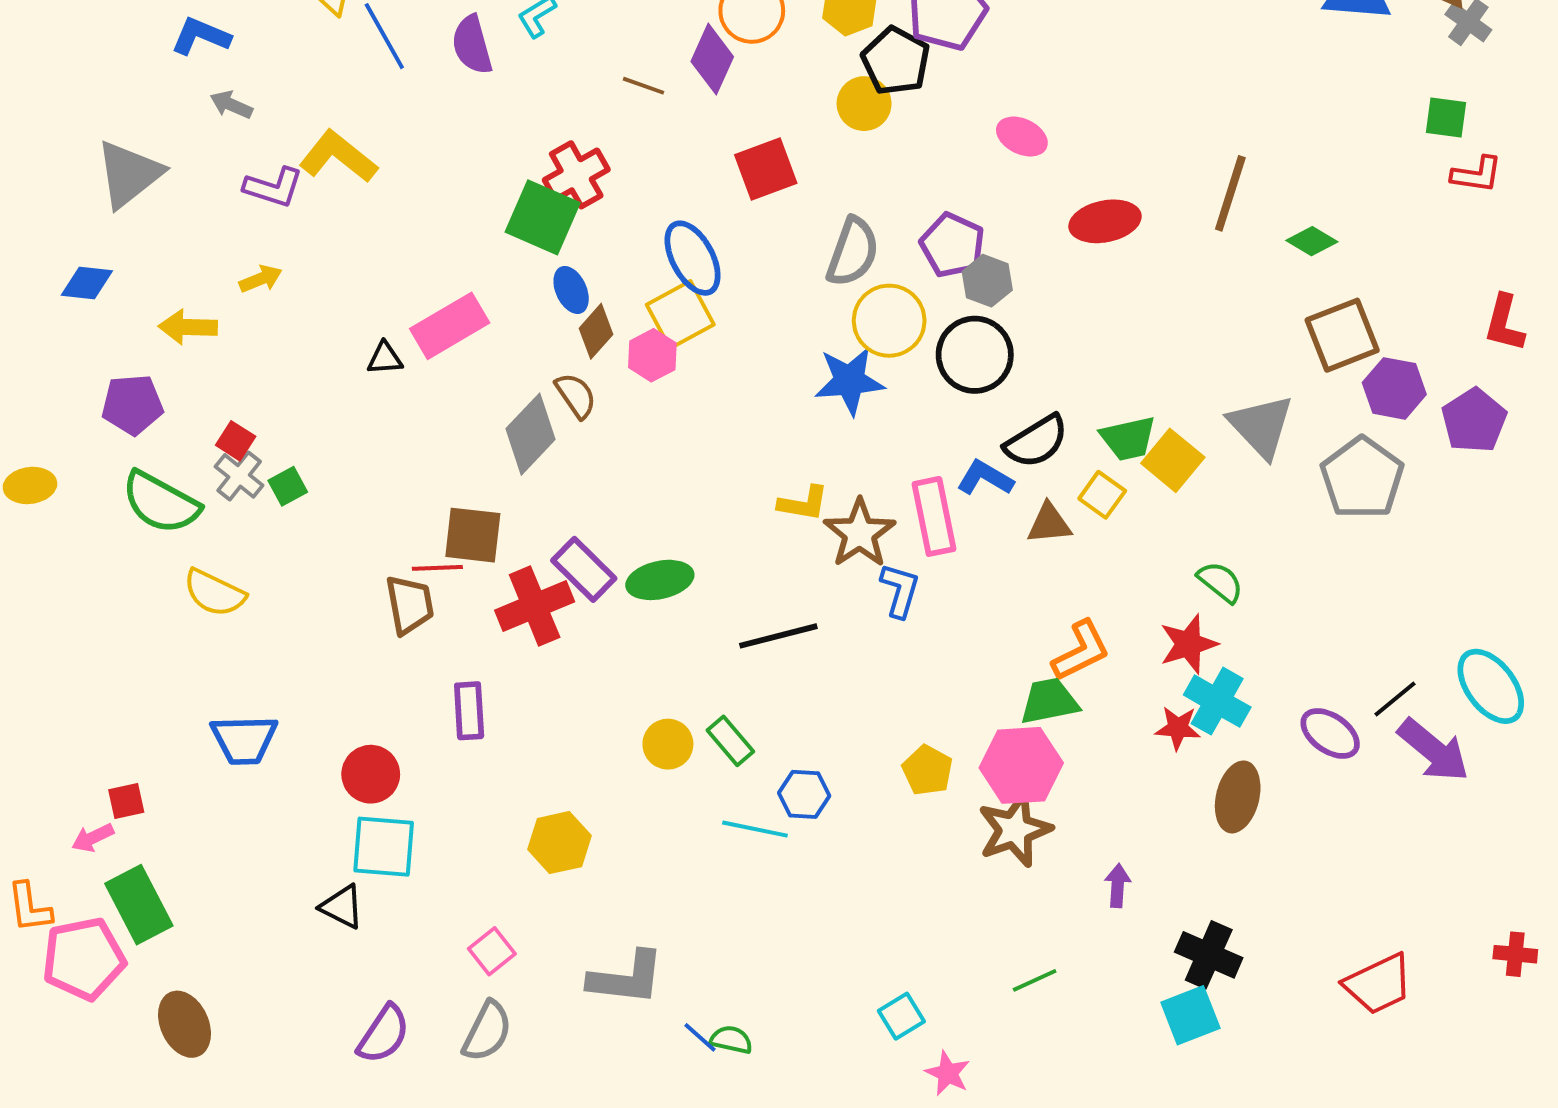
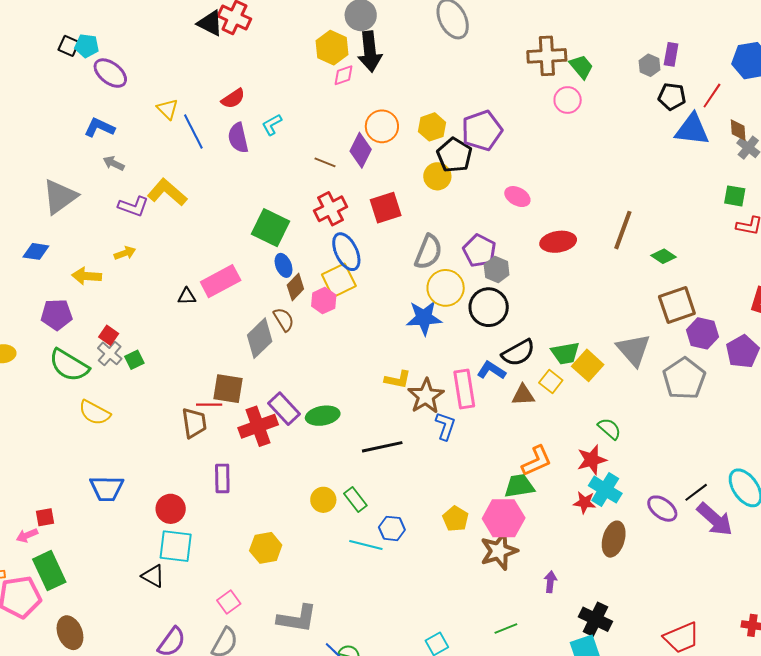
red cross: (576, 175) -> (331, 209), moved

